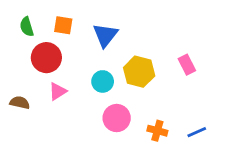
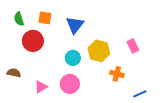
pink triangle: (58, 91) -> (41, 87), moved
pink circle: (117, 118) -> (70, 84), moved
orange cross: (157, 131) -> (117, 74), moved

